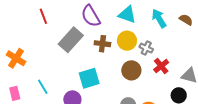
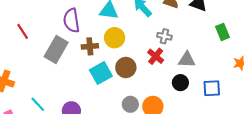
purple semicircle: (91, 16) -> (71, 20), turned 35
gray cross: (146, 48) -> (164, 36), moved
cyan square: (89, 78) -> (101, 73), moved

